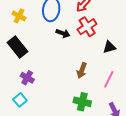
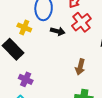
yellow cross: (19, 16) -> (24, 27), moved

